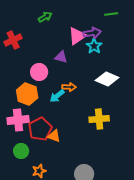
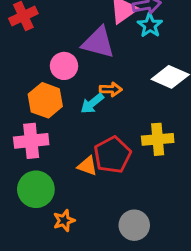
purple triangle: (61, 57) -> (98, 43), size x1.6
red pentagon: (40, 129) -> (112, 155), moved
green circle: (21, 151) -> (36, 189), size x1.5

